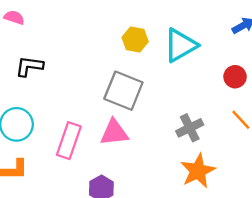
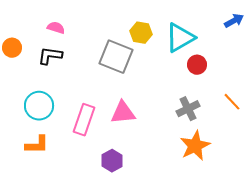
pink semicircle: (14, 17) -> (56, 28), moved
red circle: (235, 77) -> (197, 65), moved
gray square: (123, 91) -> (116, 57), moved

